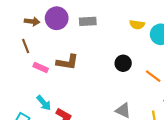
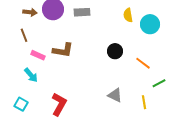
yellow semicircle: (137, 25) -> (128, 15), turned 72
cyan arrow: (44, 103) -> (31, 75), moved

